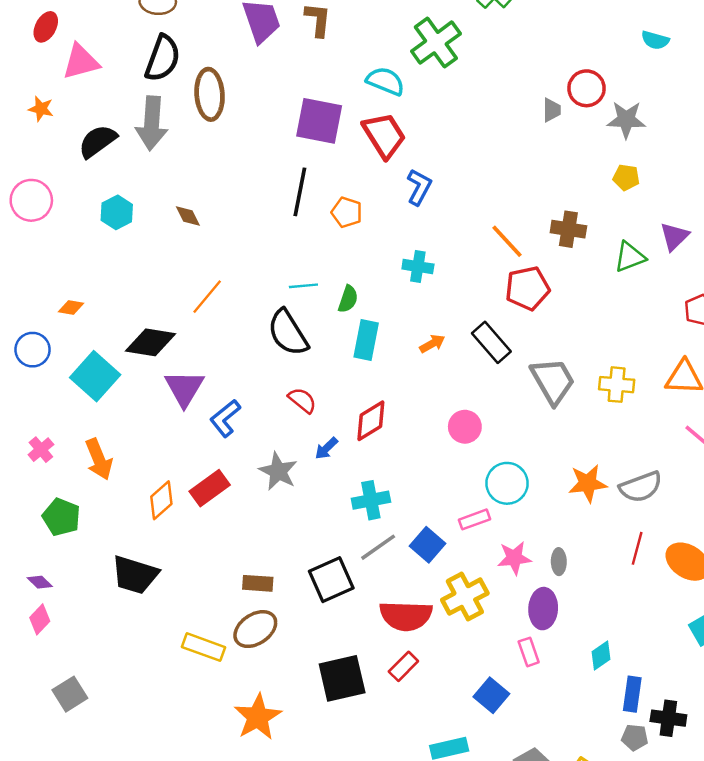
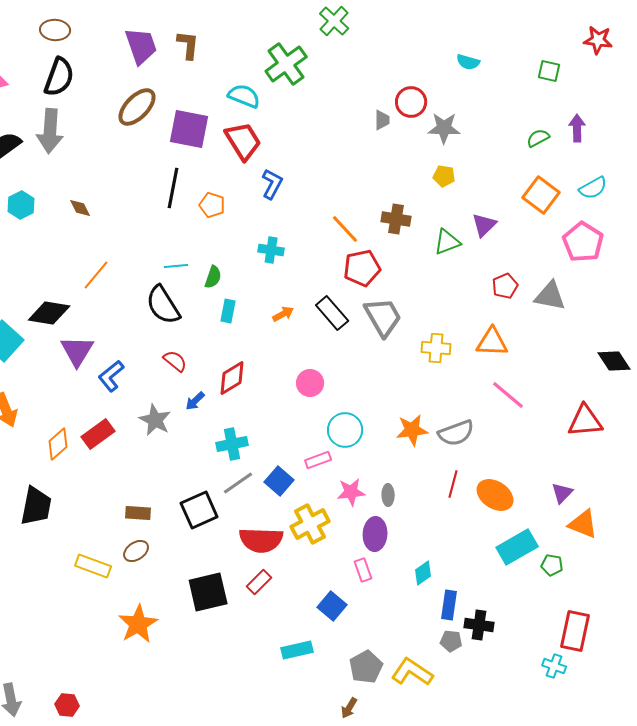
brown ellipse: (210, 94) -> (137, 107), moved, turned 48
cyan rectangle: (366, 340) -> (228, 311), size x0.7
gray trapezoid: (553, 381) -> (383, 317), moved
black trapezoid: (135, 575) -> (36, 506), turned -96
brown ellipse: (255, 629) -> (136, 551), size x0.7

